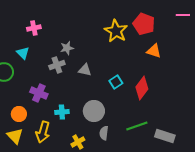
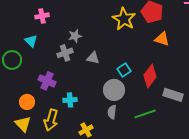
gray circle: (94, 111) -> (114, 90), moved
gray semicircle: (104, 133) -> (112, 112), moved
gray rectangle: (165, 136) -> (173, 95), moved

